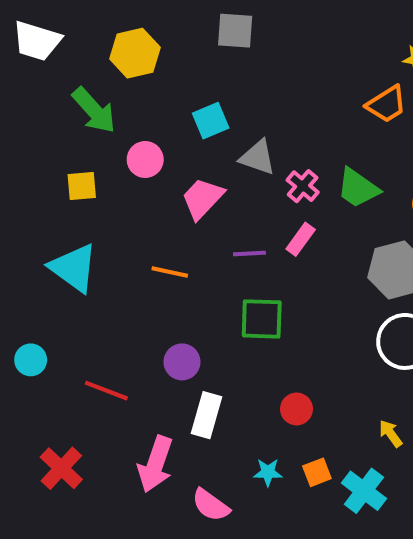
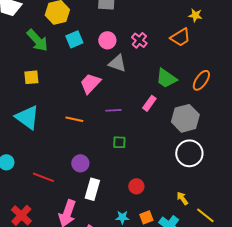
cyan square: (211, 121) -> (74, 39), moved
pink circle: (145, 159) -> (107, 40), moved
pink cross: (303, 186) -> (139, 40), moved
pink rectangle: (301, 239) -> (149, 103), moved
green square: (262, 319) -> (119, 142), size x0.6

